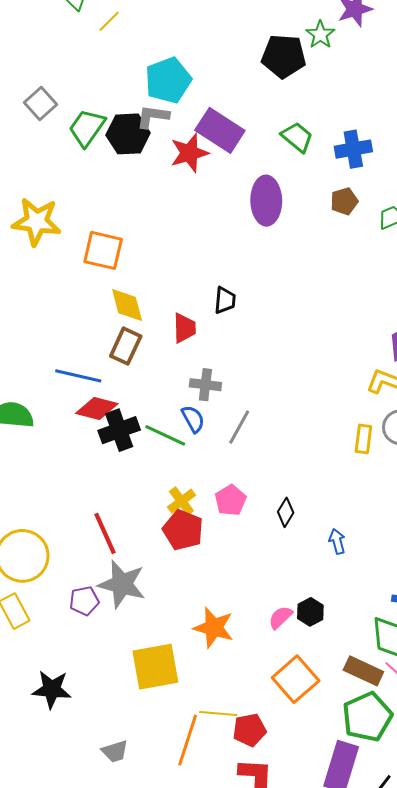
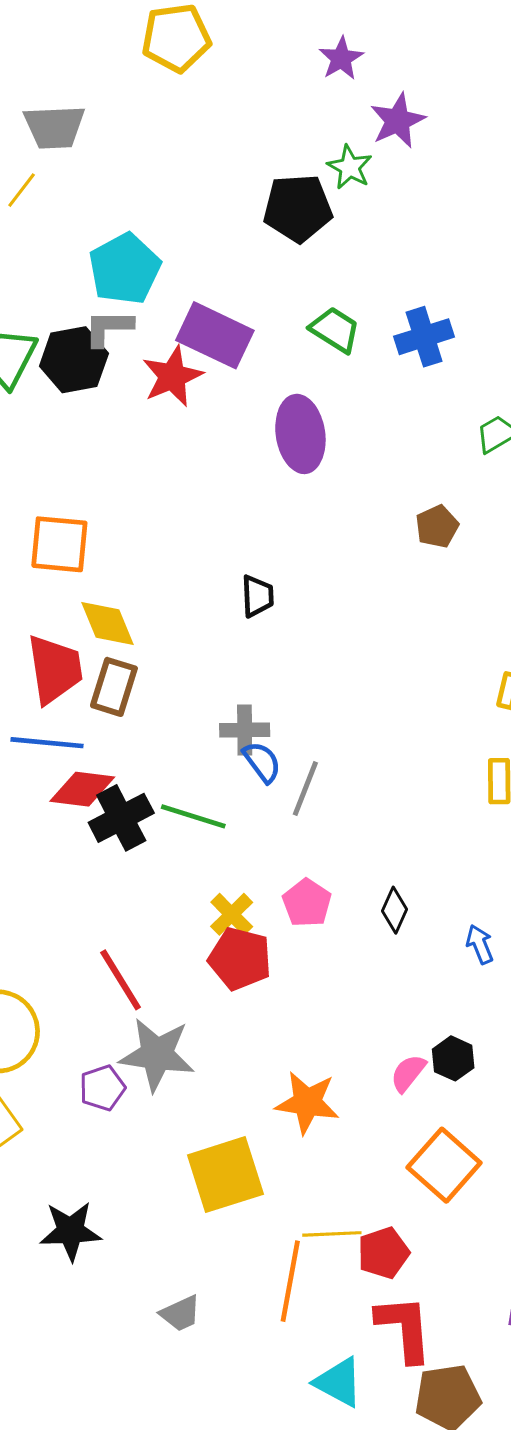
brown pentagon: (344, 201) -> (437, 526), moved
red trapezoid: (184, 328) -> (55, 669), moved, size x1.5
blue semicircle: (193, 419) -> (262, 762), moved

